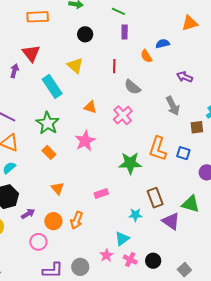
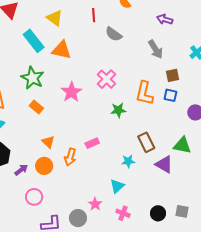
orange triangle: (90, 107) -> (62, 50), moved, size x1.5
pink cross: (123, 115) -> (106, 79), moved
brown square: (197, 127) -> (172, 75), moved
green star: (130, 163) -> (118, 110), size x0.7
orange arrow: (77, 220) -> (70, 157), moved
orange circle: (53, 221) -> (44, 166), moved
pink star: (106, 255) -> (95, 204), moved
pink cross: (130, 260) -> (123, 213), moved
black circle: (153, 261) -> (158, 213), moved
gray square: (184, 270) -> (182, 211), turned -32

